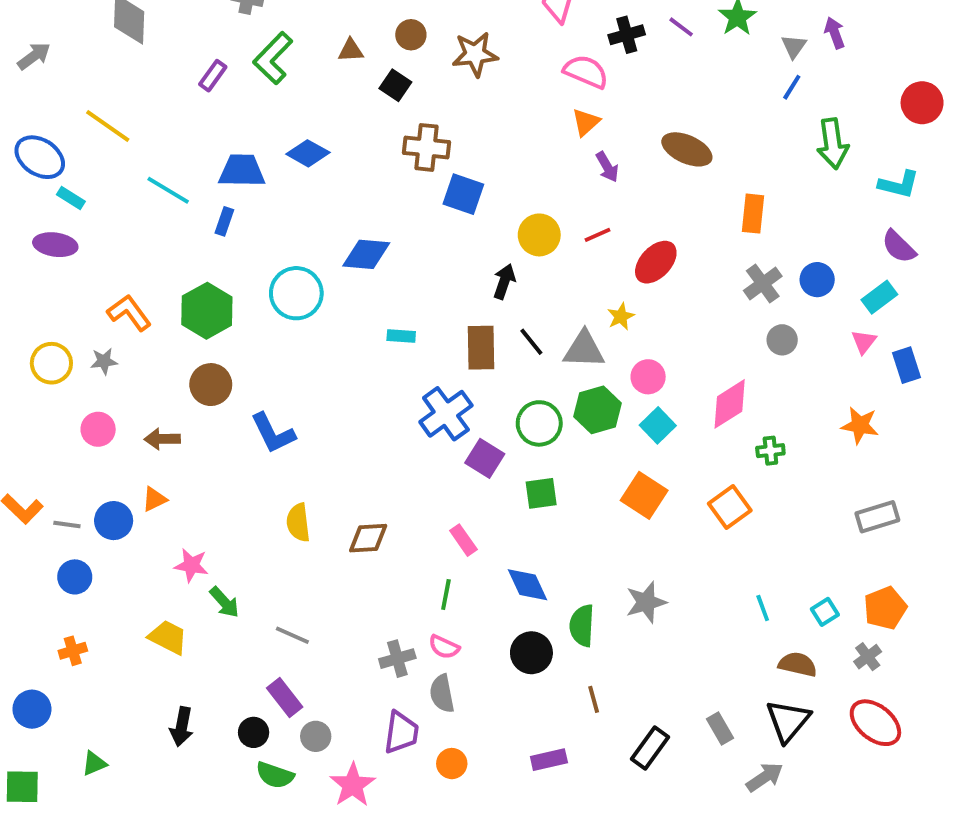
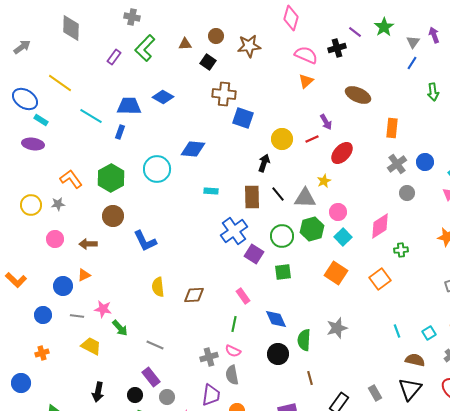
black cross: (627, 35) -> (337, 48), moved
green arrow: (833, 144) -> (433, 92), size x0.7
purple arrow: (607, 167) -> (326, 122), moved
gray line: (67, 524) -> (77, 316), moved

